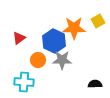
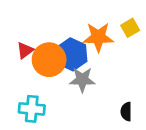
orange circle: (38, 60) -> (49, 60), moved, size x1.6
black semicircle: (95, 84) -> (126, 112), turned -88

